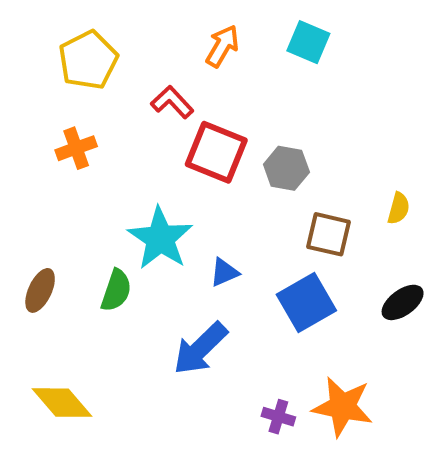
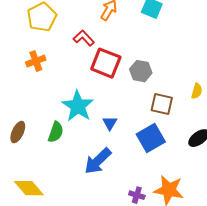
blue triangle: (224, 272) -> (110, 123), turned -35

